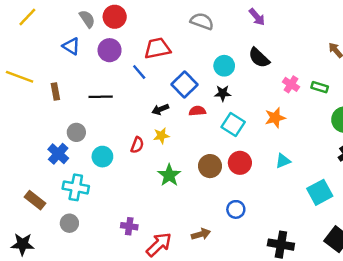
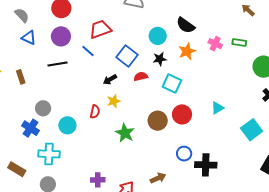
gray semicircle: (87, 19) -> (22, 15), moved
black line: (101, 97) -> (57, 64), moved
orange star: (275, 118) -> (187, 51), moved
black cross: (281, 245) -> (206, 165), moved

